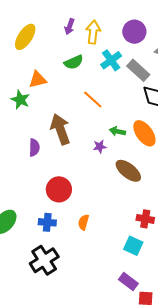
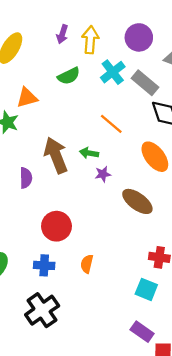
orange line: (93, 100) -> (111, 124), moved
green arrow: (117, 131) -> (89, 153), moved

